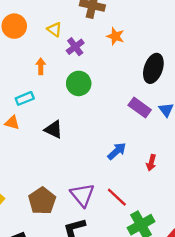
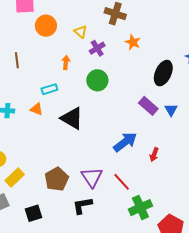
black triangle: (53, 129) -> (72, 118), size x1.4
blue arrow: (117, 151) -> (125, 142), size x1.4

